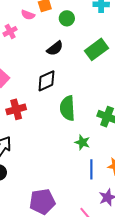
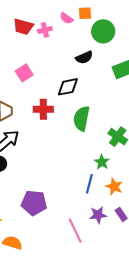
green circle: (67, 18) -> (103, 31), size x1.5
red cross: (16, 109) -> (43, 109), moved
green star: (82, 142) -> (102, 162), moved

